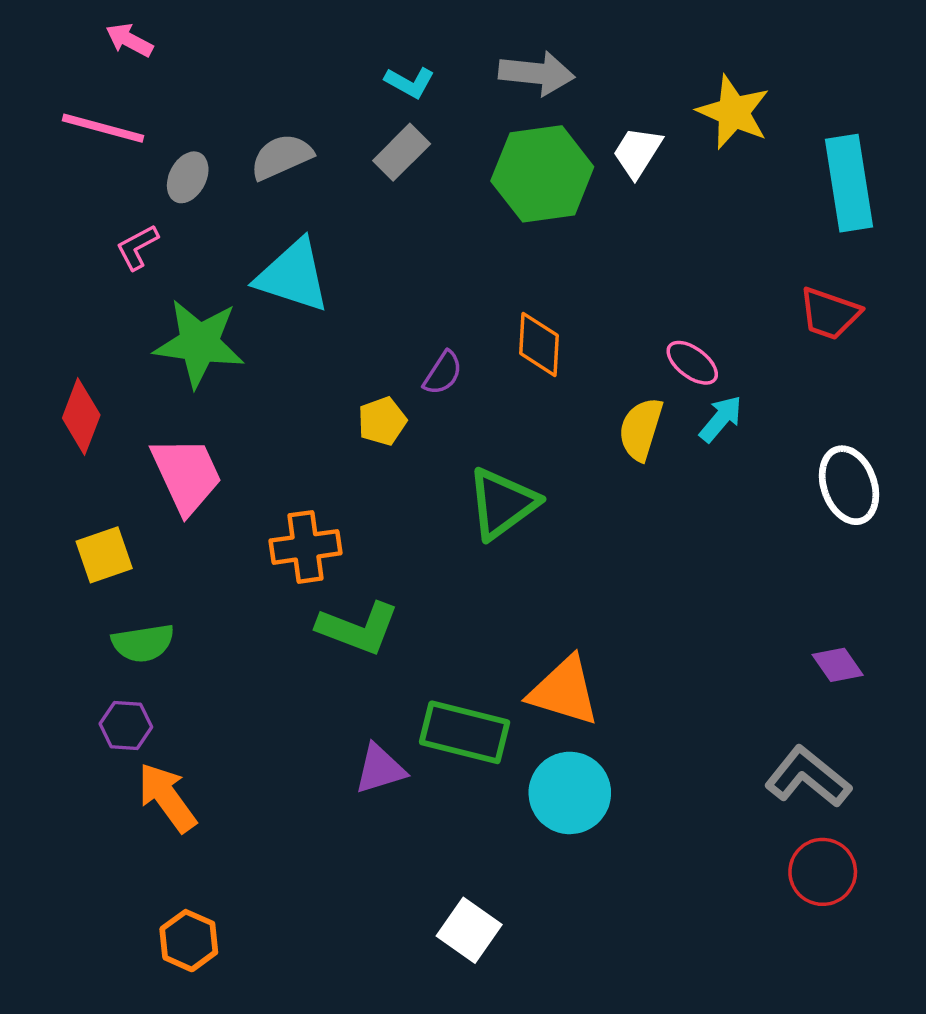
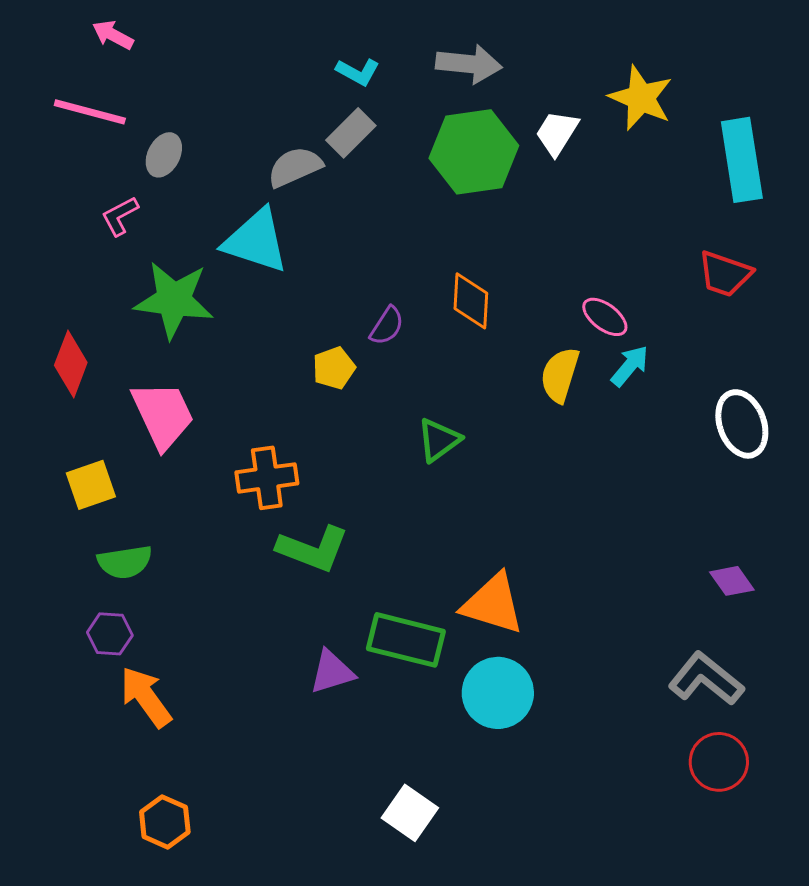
gray semicircle: (281, 157) -> (295, 167), moved
green triangle: (502, 503) -> (439, 440), size x0.7

